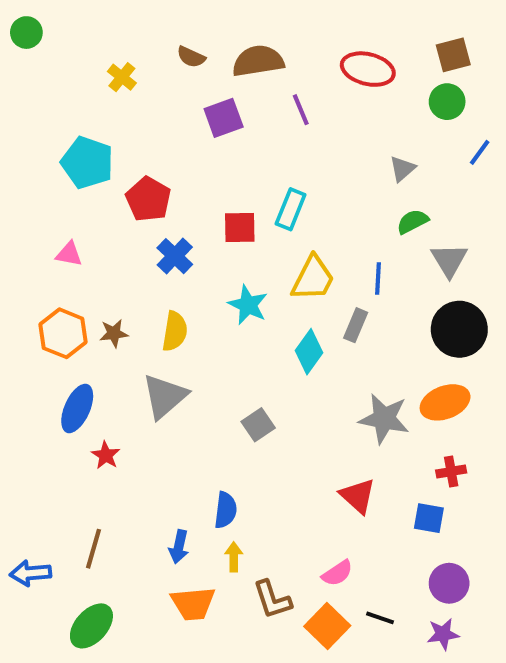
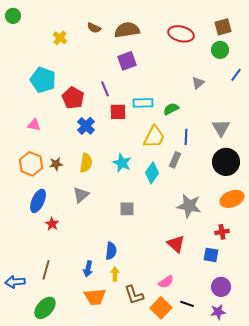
purple line: (301, 110) -> (105, 89), moved
purple square: (224, 118) -> (127, 61), moved
cyan rectangle: (291, 209) -> (143, 103), turned 66
green semicircle: (413, 222) -> (171, 109), moved
cyan star: (248, 305) -> (122, 163), moved
gray triangle: (165, 396) -> (81, 195), size x0.7
orange ellipse: (445, 402) -> (232, 199), moved
gray square: (258, 425) -> (127, 209), turned 35

